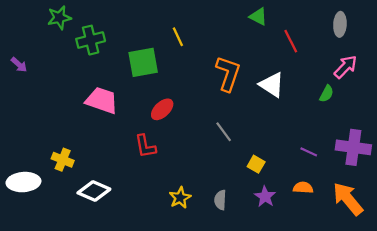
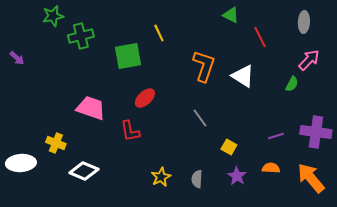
pink trapezoid: (102, 100) -> (91, 108), moved
purple line: (309, 152) -> (276, 136), turned -42

